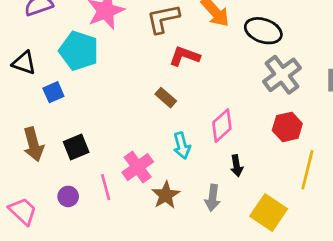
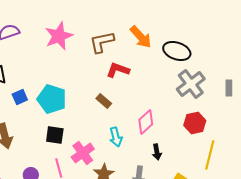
cyan pentagon: (79, 51) -> (52, 99), moved
black square: (76, 147) -> (55, 135), moved, turned 30

